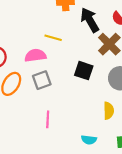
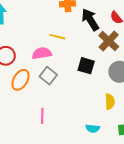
gray square: (42, 80) -> (48, 76), turned -30
pink line: (48, 119) -> (42, 116), moved

